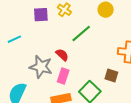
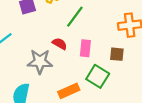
pink rectangle: (63, 76) -> (85, 48), moved

